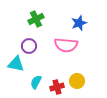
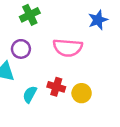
blue star: (79, 23) -> (98, 20), moved
red cross: (57, 87) -> (56, 87), moved, turned 32

